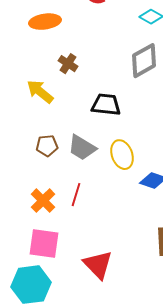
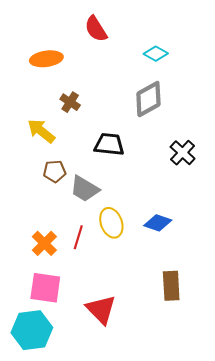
brown pentagon: (47, 146) -> (55, 171), moved
yellow ellipse: (122, 155) -> (111, 223), moved

